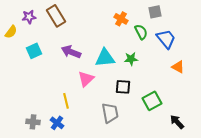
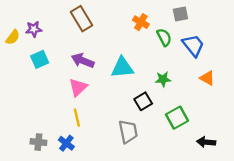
brown rectangle: (56, 16) -> (81, 19), moved
purple star: (29, 17) -> (34, 29), moved
green star: (131, 59) -> (163, 79), moved
pink triangle: (86, 79) -> (78, 87), moved
black square: (123, 87) -> (143, 101), turned -35
black arrow: (177, 122) -> (206, 142), turned -42

